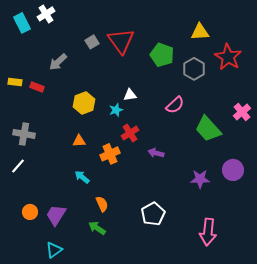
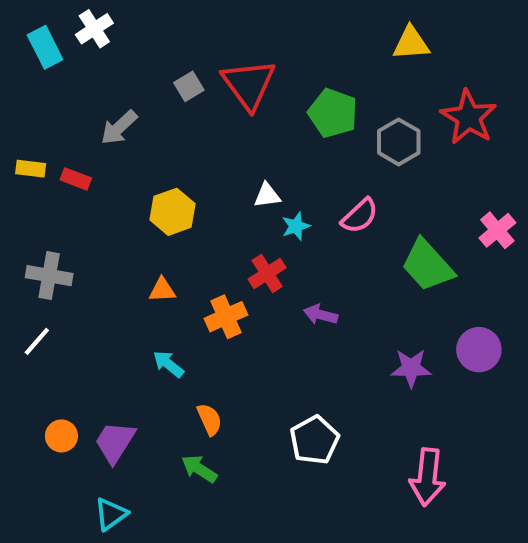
yellow triangle: (200, 32) -> (411, 43), moved
cyan star: (116, 110) -> (296, 226), moved

